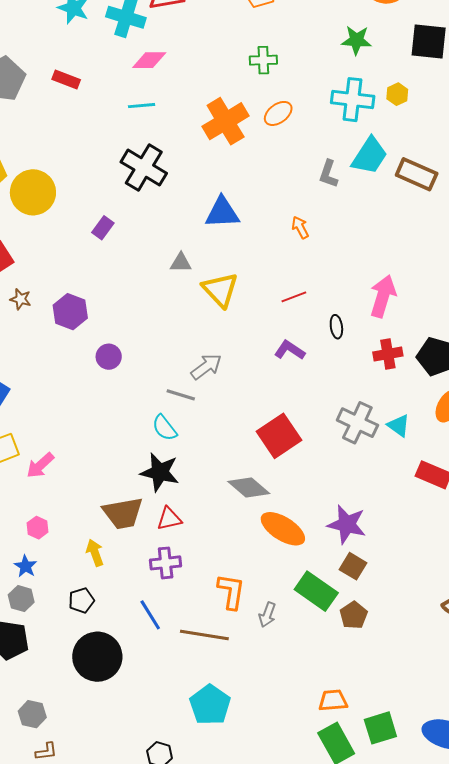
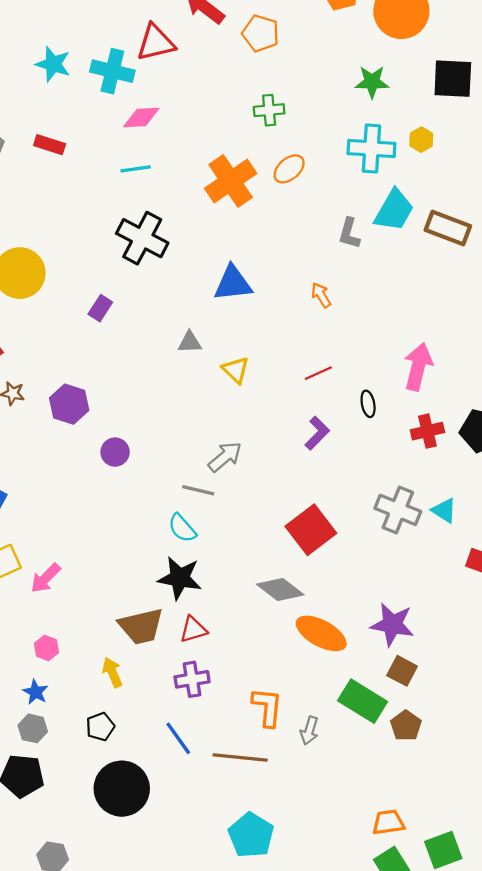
yellow triangle: (220, 290) -> (236, 370), size x0.7
purple L-shape: (290, 350) -> (317, 433), turned 104

